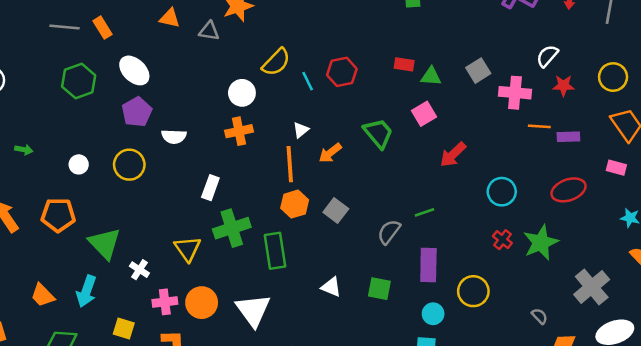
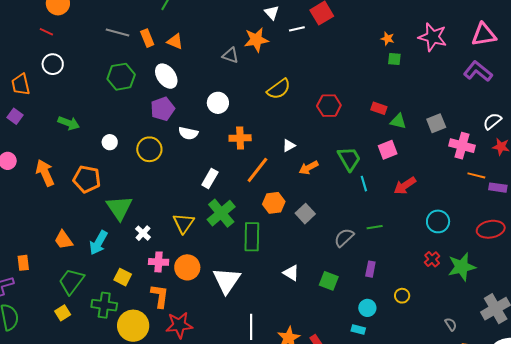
orange triangle: (170, 18) -> (175, 41), moved
cyan line: (308, 81) -> (364, 184), moved
white circle: (242, 93) -> (218, 103), moved
green arrow: (24, 150) -> (69, 123), size x1.5
orange line: (290, 164) -> (257, 170), moved, turned 32
green cross: (232, 228) -> (221, 213), turned -32
purple rectangle: (428, 265) -> (370, 269), size x0.6
yellow circle: (473, 291) -> (402, 296), size x0.6

